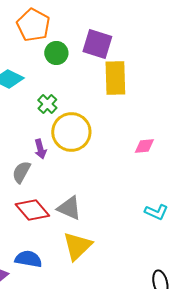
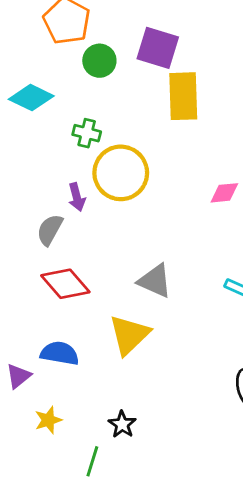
green cross: (47, 104) -> (87, 133), turned -30
gray triangle: (69, 208) -> (155, 281), moved

